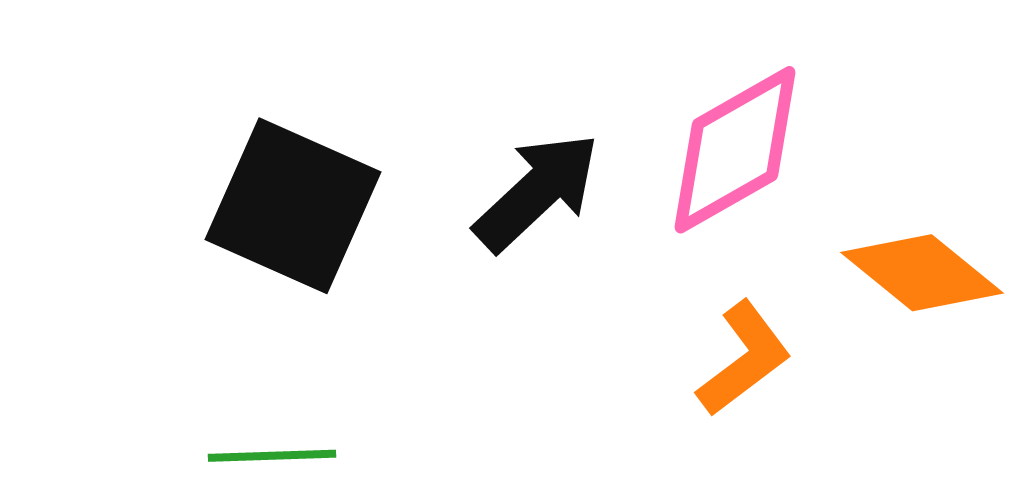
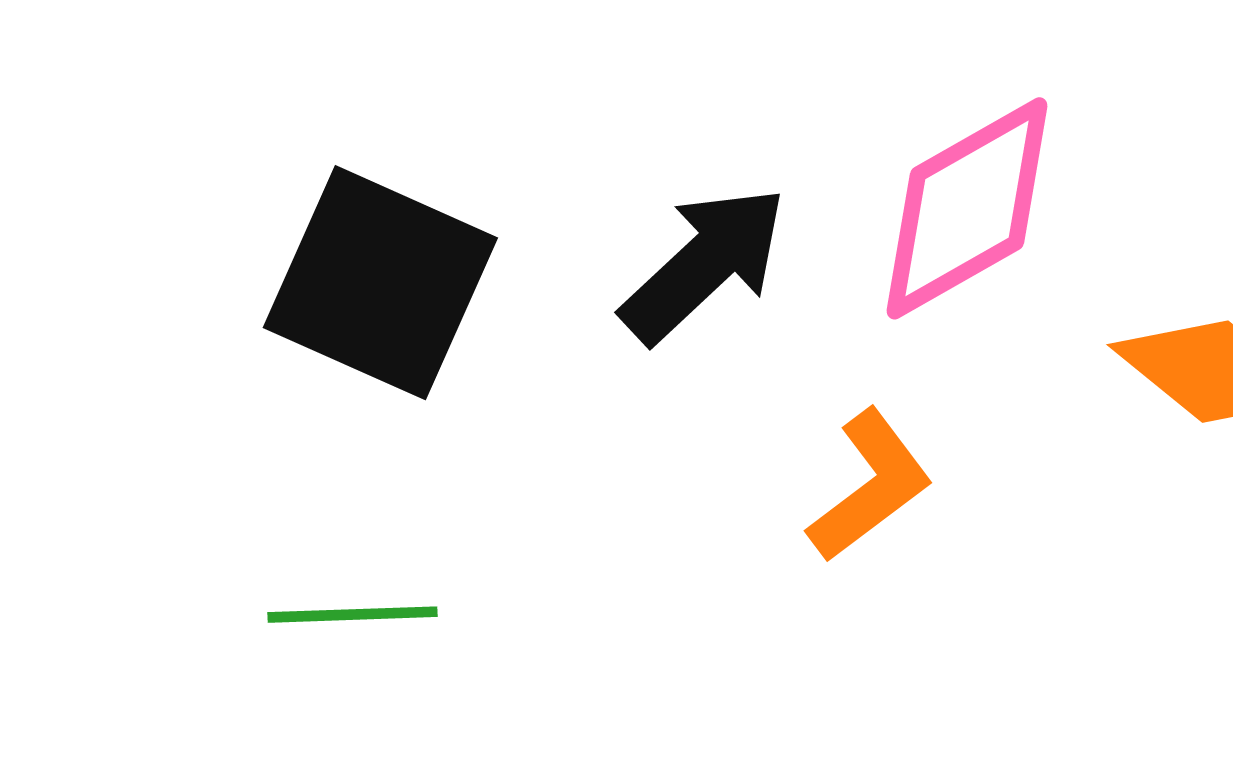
orange L-shape: (744, 359) -> (870, 486), moved

